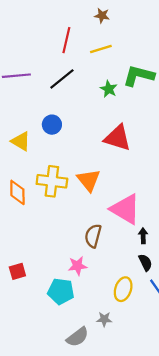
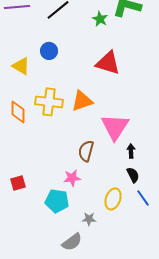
orange triangle: (89, 180) -> (82, 101), turned 50
pink triangle: (125, 209) -> (115, 127), turned 32
gray star: (104, 319) -> (89, 219), moved

